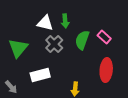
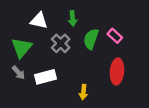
white triangle: (45, 23) -> (39, 21), moved
gray arrow: (11, 87) -> (18, 73), moved

